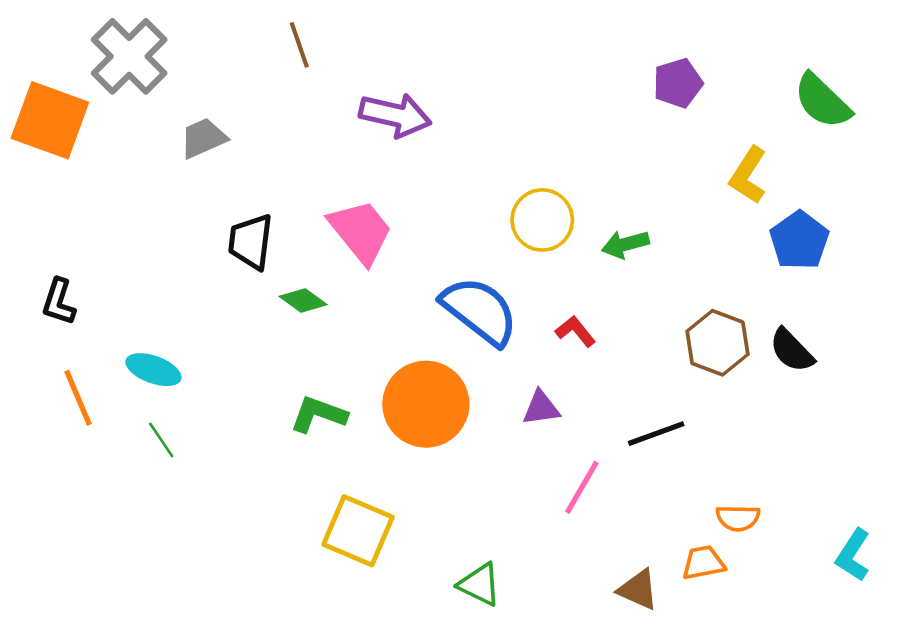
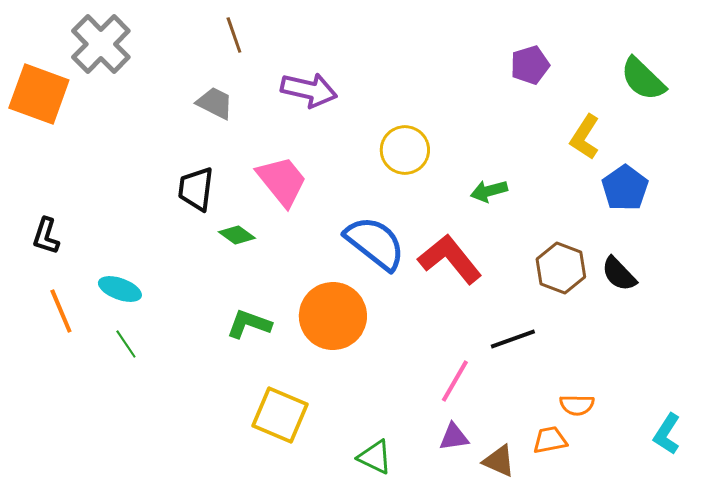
gray trapezoid: (203, 138) -> (215, 103), moved, turned 51
yellow circle: (542, 220) -> (405, 150), moved
red L-shape: (576, 331) -> (450, 259), size x2.0
purple triangle: (541, 408) -> (454, 437), moved

